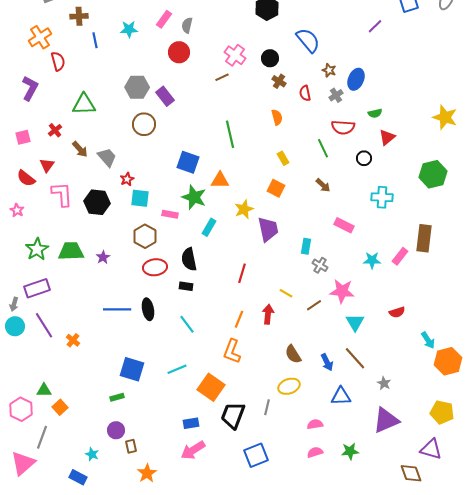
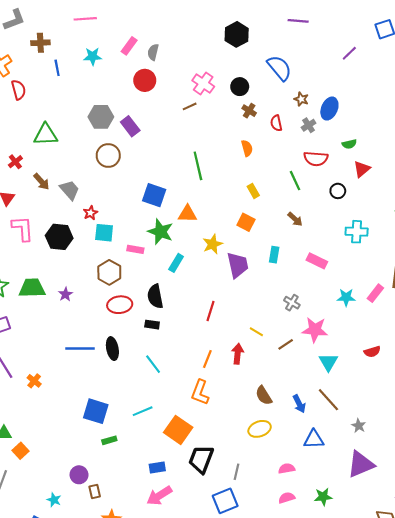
cyan rectangle: (306, 246) -> (274, 255), moved
green rectangle: (117, 397) -> (109, 440), moved
gray line: (267, 407) -> (237, 472), moved

